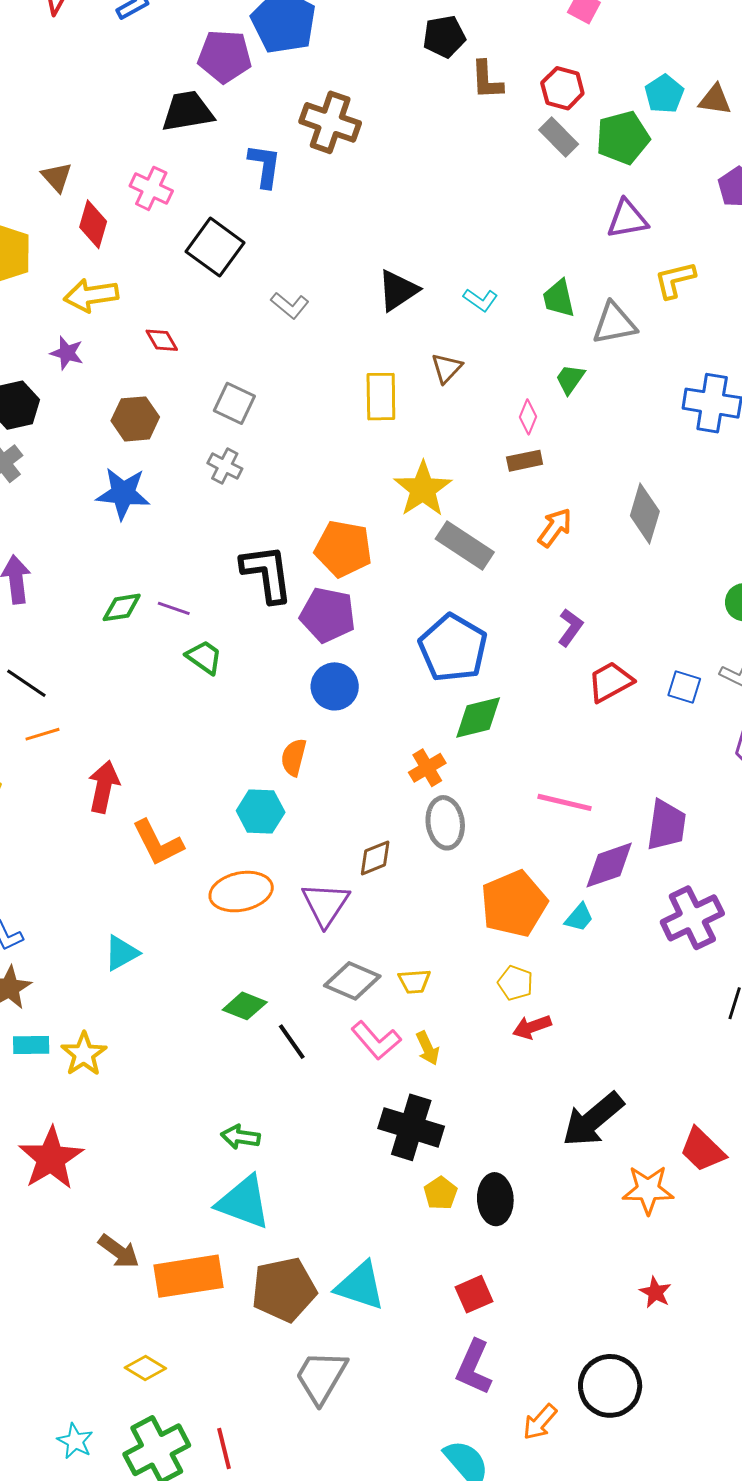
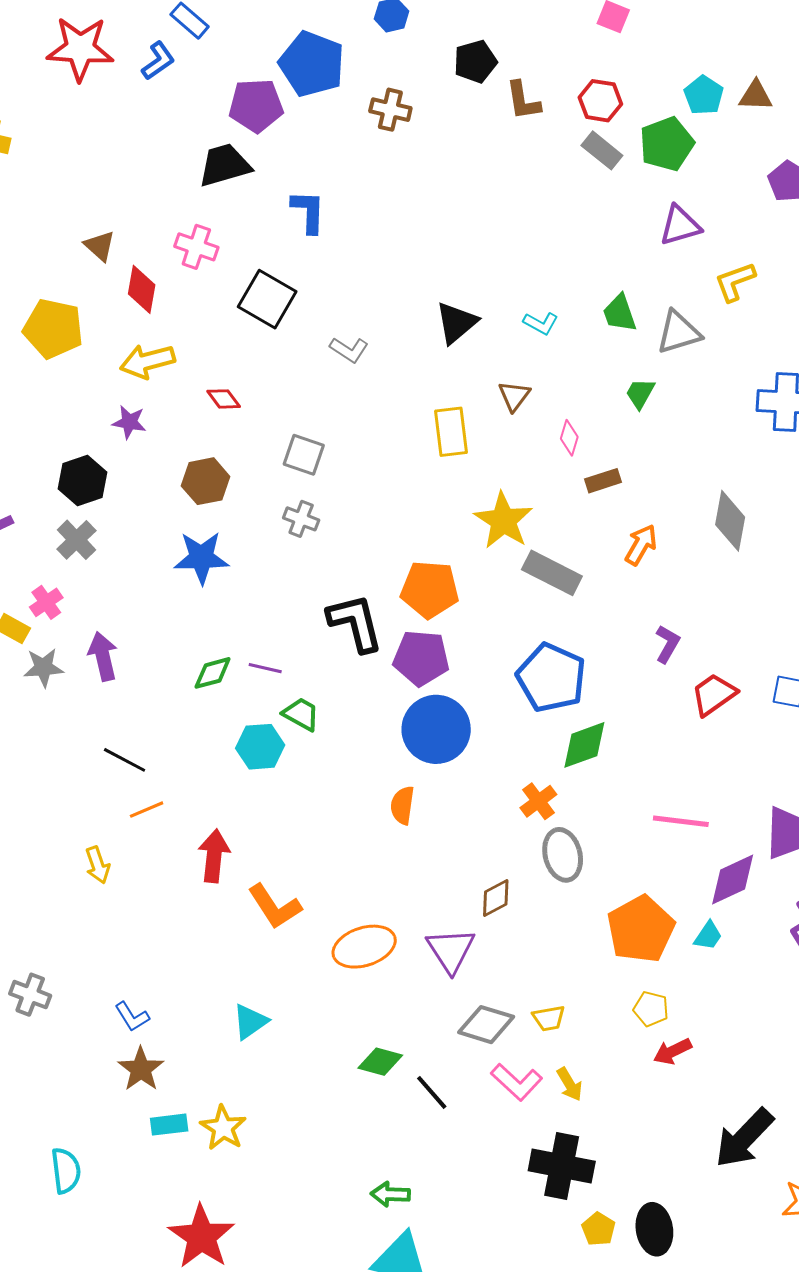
brown cross: (330, 122) -> (390, 110), moved, size x0.7
pink diamond: (528, 417) -> (569, 438), moved
blue circle: (335, 686) -> (436, 729), size x1.4
cyan hexagon: (261, 812) -> (260, 747), moved

